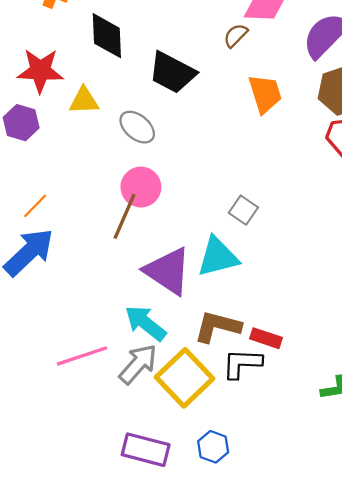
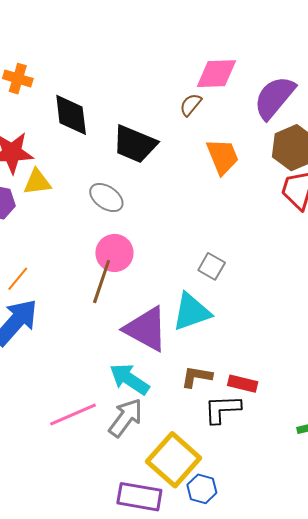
yellow triangle: (84, 101) -> (37, 182), moved
brown L-shape: (217, 327) -> (197, 377), size x0.7
yellow square: (184, 378) -> (174, 460), moved

